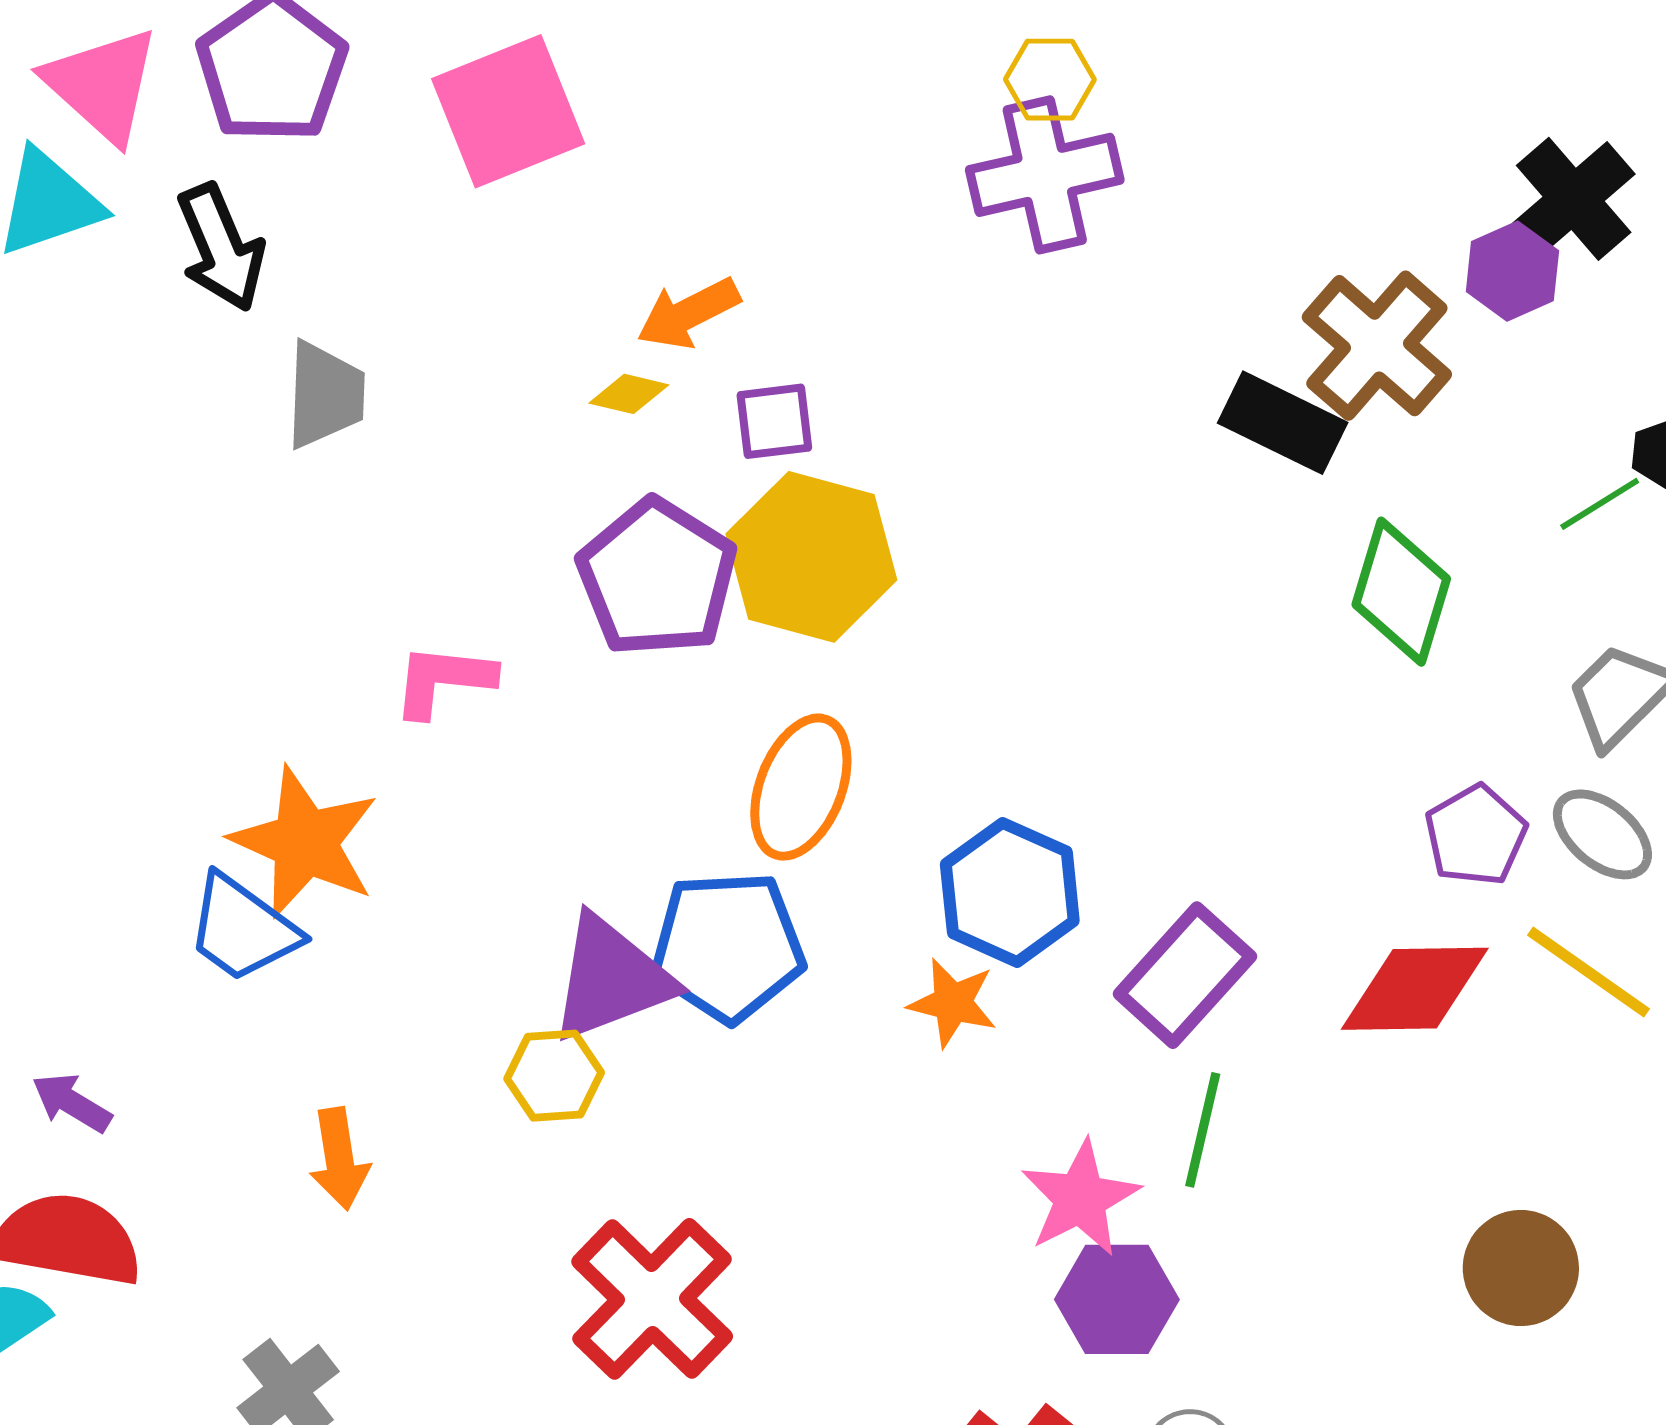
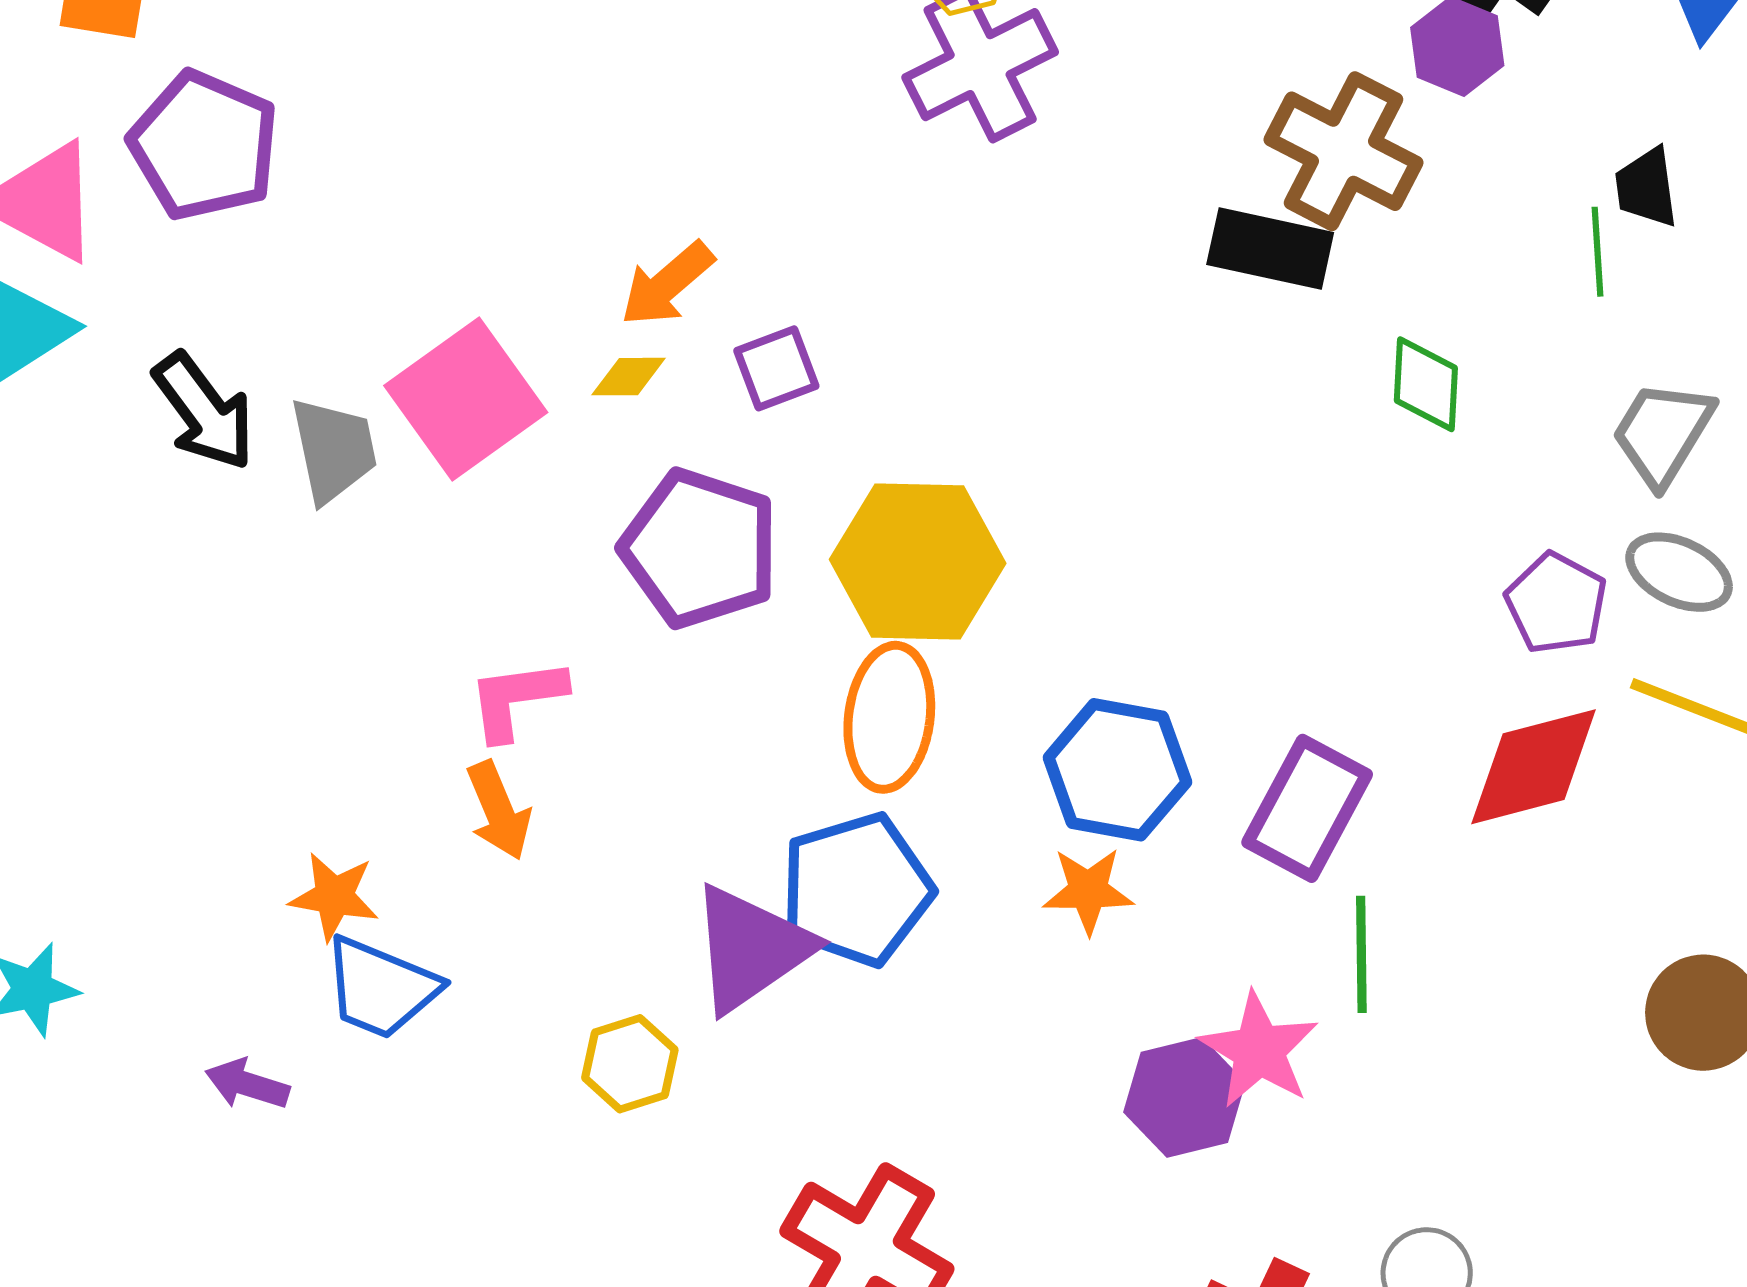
pink square: (508, 111) -> (466, 399), moved
black arrow: (221, 248) -> (204, 411), moved
green line: (1600, 504) -> (1598, 252), turned -48
yellow hexagon: (811, 557) -> (918, 561), moved
green diamond: (1401, 592) -> (1426, 384), size x0.7
orange star: (305, 842) -> (334, 896), moved, size x0.6
yellow hexagon: (554, 1076) -> (630, 1064), moved
purple arrow: (72, 1103) -> (247, 1084), moved
orange arrow: (339, 1159) -> (499, 811), moved
purple hexagon: (1117, 1299) -> (1184, 1097), moved

